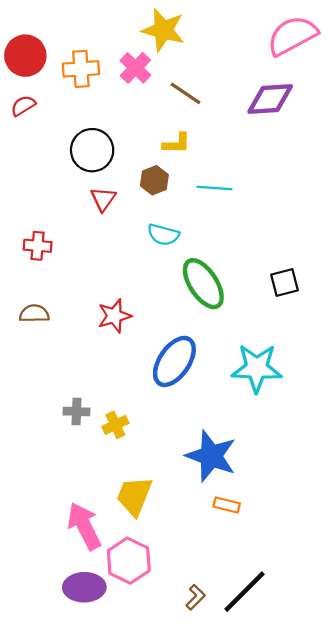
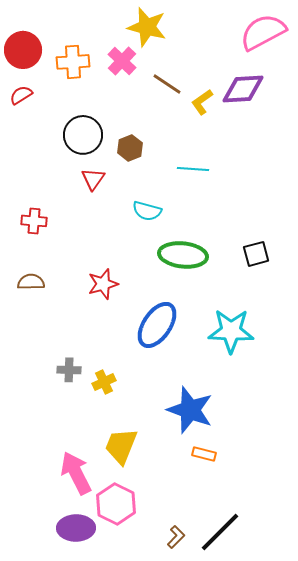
yellow L-shape: (177, 143) -> (202, 102), moved, turned 144
brown hexagon: (154, 180) -> (130, 148), moved
green ellipse: (203, 284) -> (183, 255), turned -51

